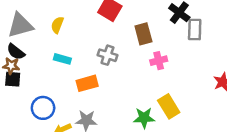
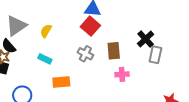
gray triangle: (20, 25) -> (16, 26), turned -30
gray cross: (107, 55) -> (85, 54), moved

